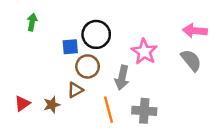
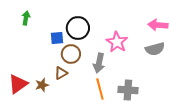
gray semicircle: (191, 60) -> (155, 49), turned 114
red triangle: (22, 103) -> (18, 84), size x1.5
orange line: (108, 110) -> (100, 89), moved
gray cross: (144, 111) -> (128, 90), moved

